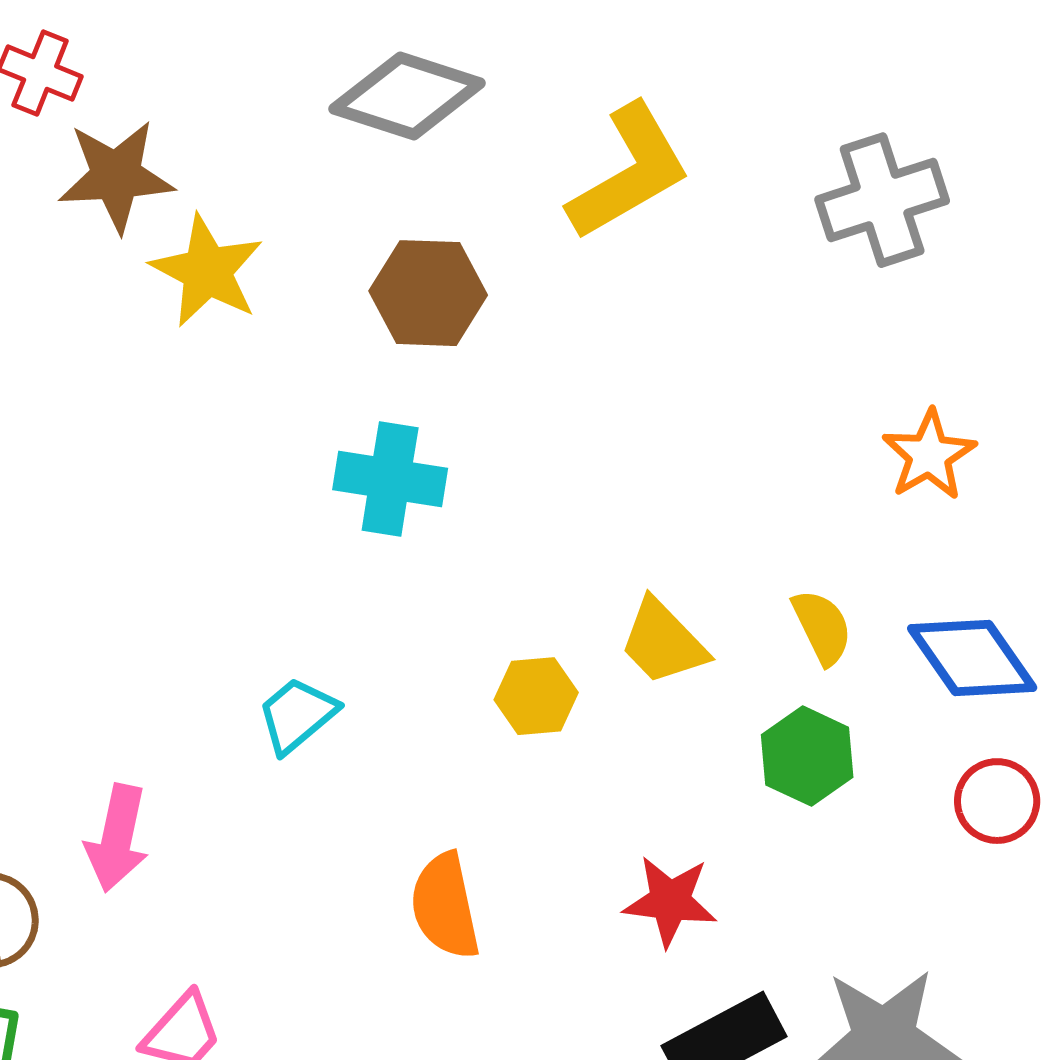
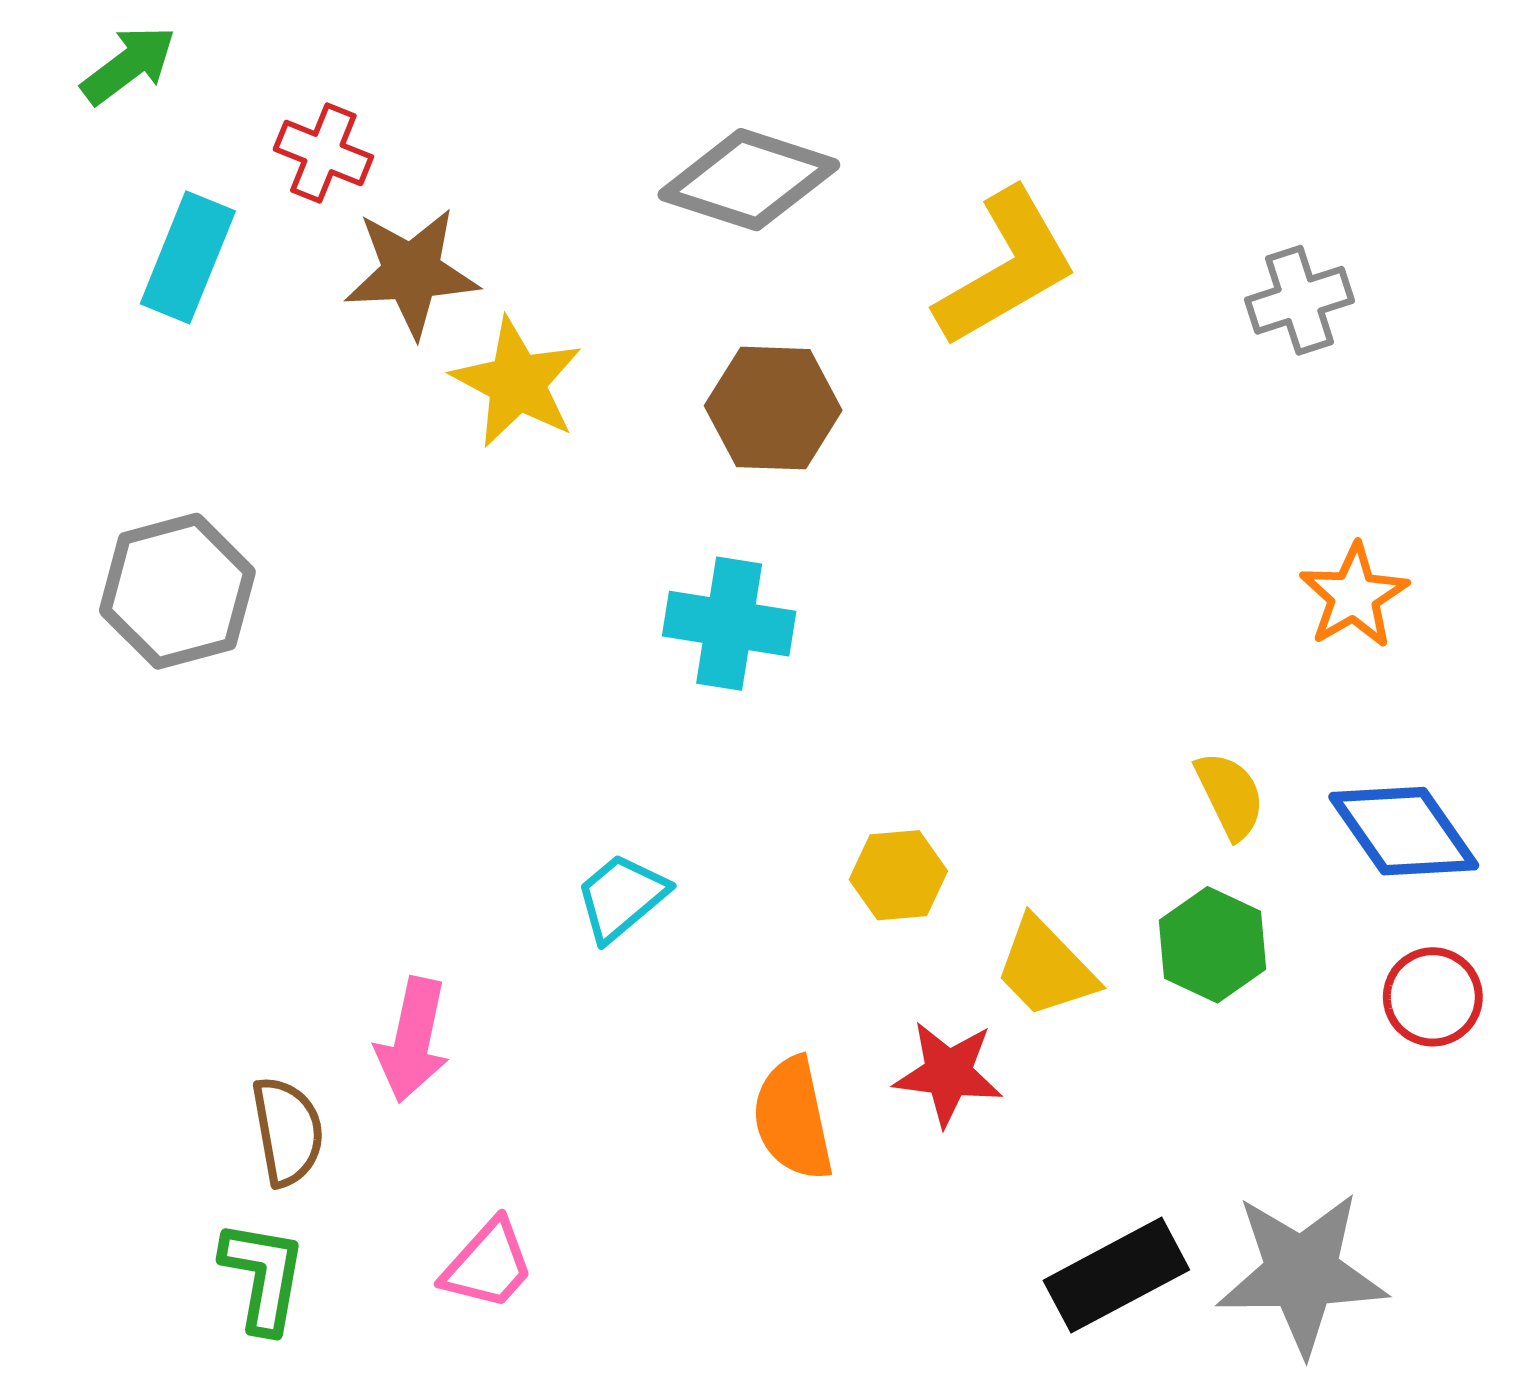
gray cross: (882, 200) -> (1299, 300), size x0.7
yellow trapezoid: (663, 642) -> (1046, 968), moved
red star: (670, 901) -> (948, 1073), moved

